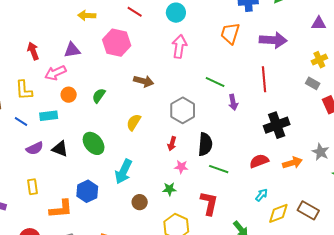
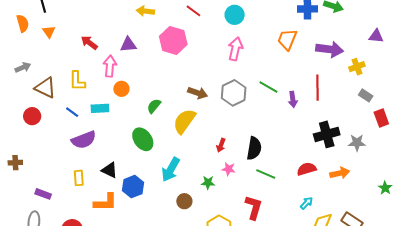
red arrow: (33, 51) -> (89, 43), turned -36
yellow cross: (319, 60) -> (357, 67), moved
pink arrow: (55, 73) -> (110, 66), turned 115
brown arrow: (144, 81) -> (198, 93), moved
green semicircle: (99, 96) -> (154, 106), moved
purple arrow: (233, 102) -> (293, 99), moved
gray hexagon: (183, 110) -> (234, 93), moved
yellow semicircle: (134, 122) -> (184, 121), size x1.5
purple semicircle: (35, 148) -> (84, 140), size x1.4
black triangle: (60, 149) -> (110, 170), moved
gray star: (320, 152) -> (357, 143), moved, turned -30
green star: (169, 189) -> (208, 183), moved

